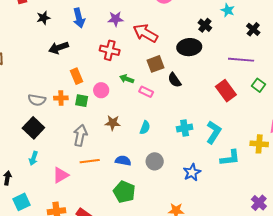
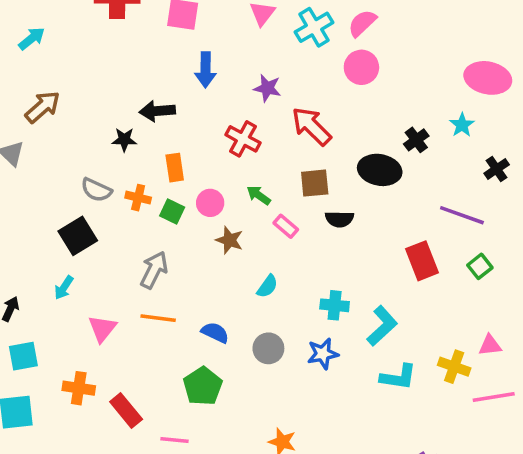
black star: (43, 18) -> (124, 140), moved
black semicircle: (174, 80) -> (339, 219), turned -70
brown star: (113, 123) -> (229, 240), moved
blue star: (192, 172) -> (323, 354), moved
pink triangle: (61, 175) -> (102, 329), turned -36

